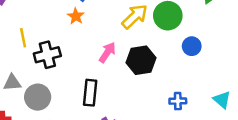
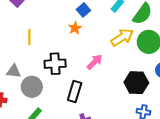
black cross: (47, 55) -> (55, 64), moved
black hexagon: (141, 60) -> (136, 83), moved

